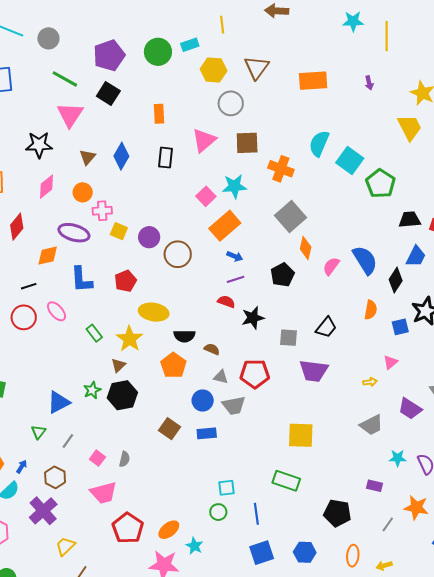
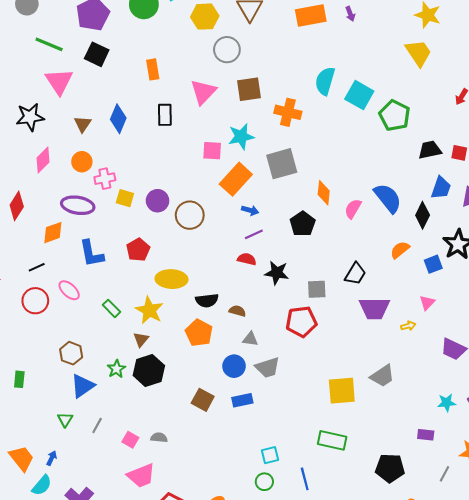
purple arrow: (369, 83) -> (350, 14), moved
pink square: (206, 196) -> (212, 151), turned -36
gray square: (291, 216) -> (282, 164), moved, turned 32
orange semicircle: (371, 310) -> (400, 250), turned -132
black star: (253, 318) -> (277, 273), turned 30
purple trapezoid: (314, 371) -> (374, 308), moved
red pentagon: (255, 374) -> (301, 322), moved
gray trapezoid: (371, 425) -> (382, 376), moved
gray semicircle: (124, 459) -> (159, 438), turned -91
brown hexagon: (55, 477) -> (71, 353), moved

